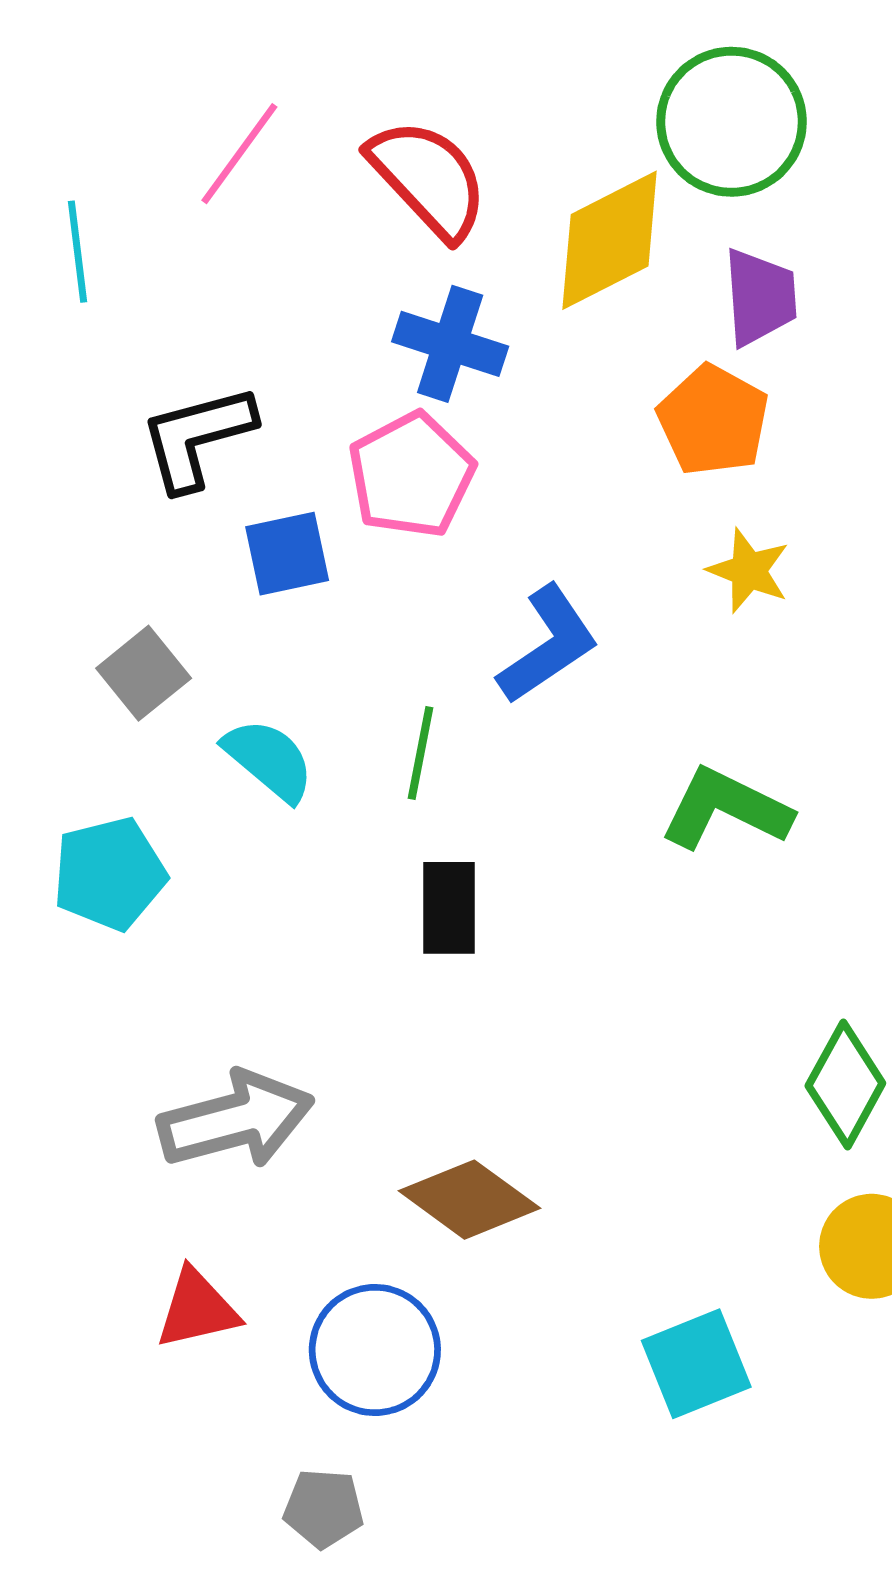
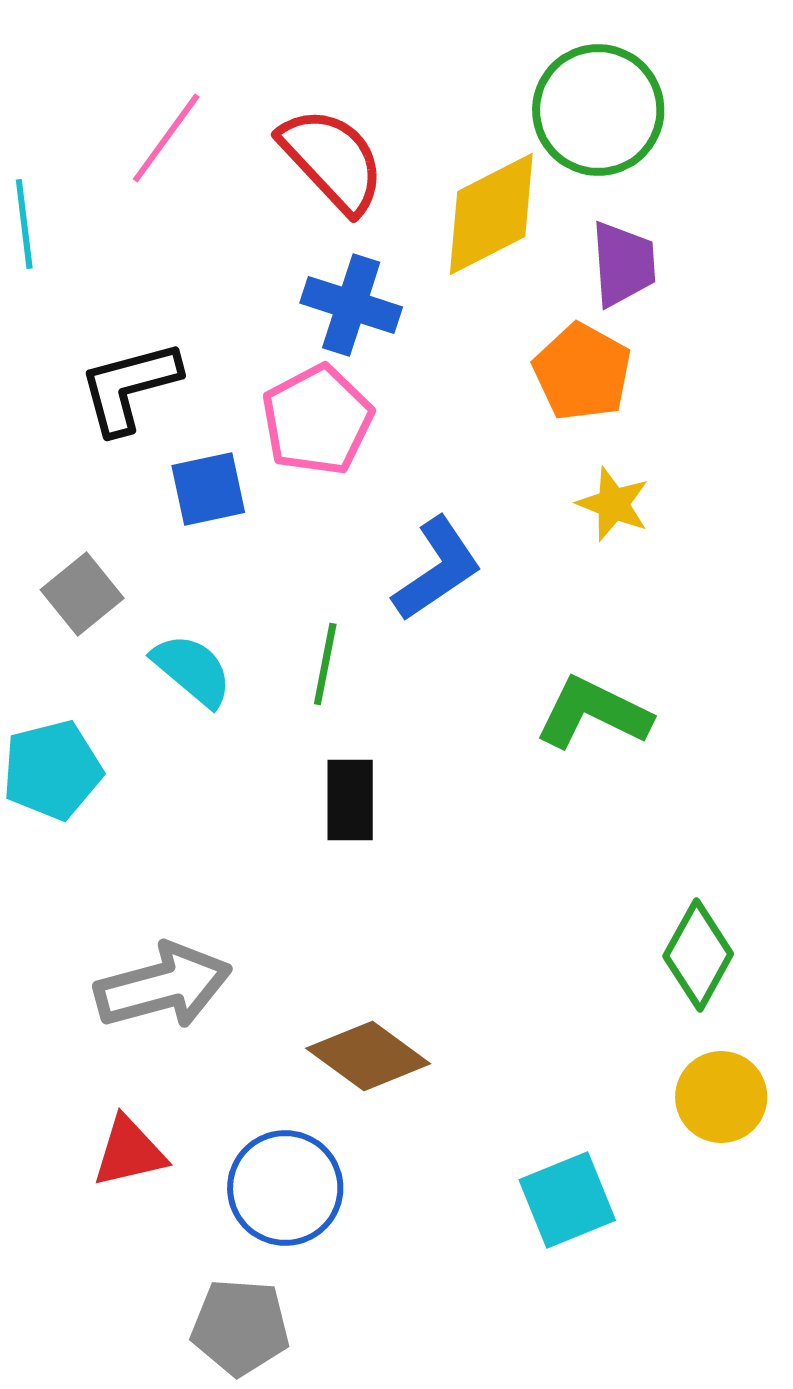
gray pentagon: (324, 1508) -> (240, 1327), size x1.4

